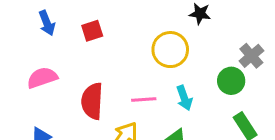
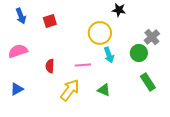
cyan arrow: (184, 98) -> (109, 55), moved
red semicircle: (92, 101) -> (50, 66), size x0.6

